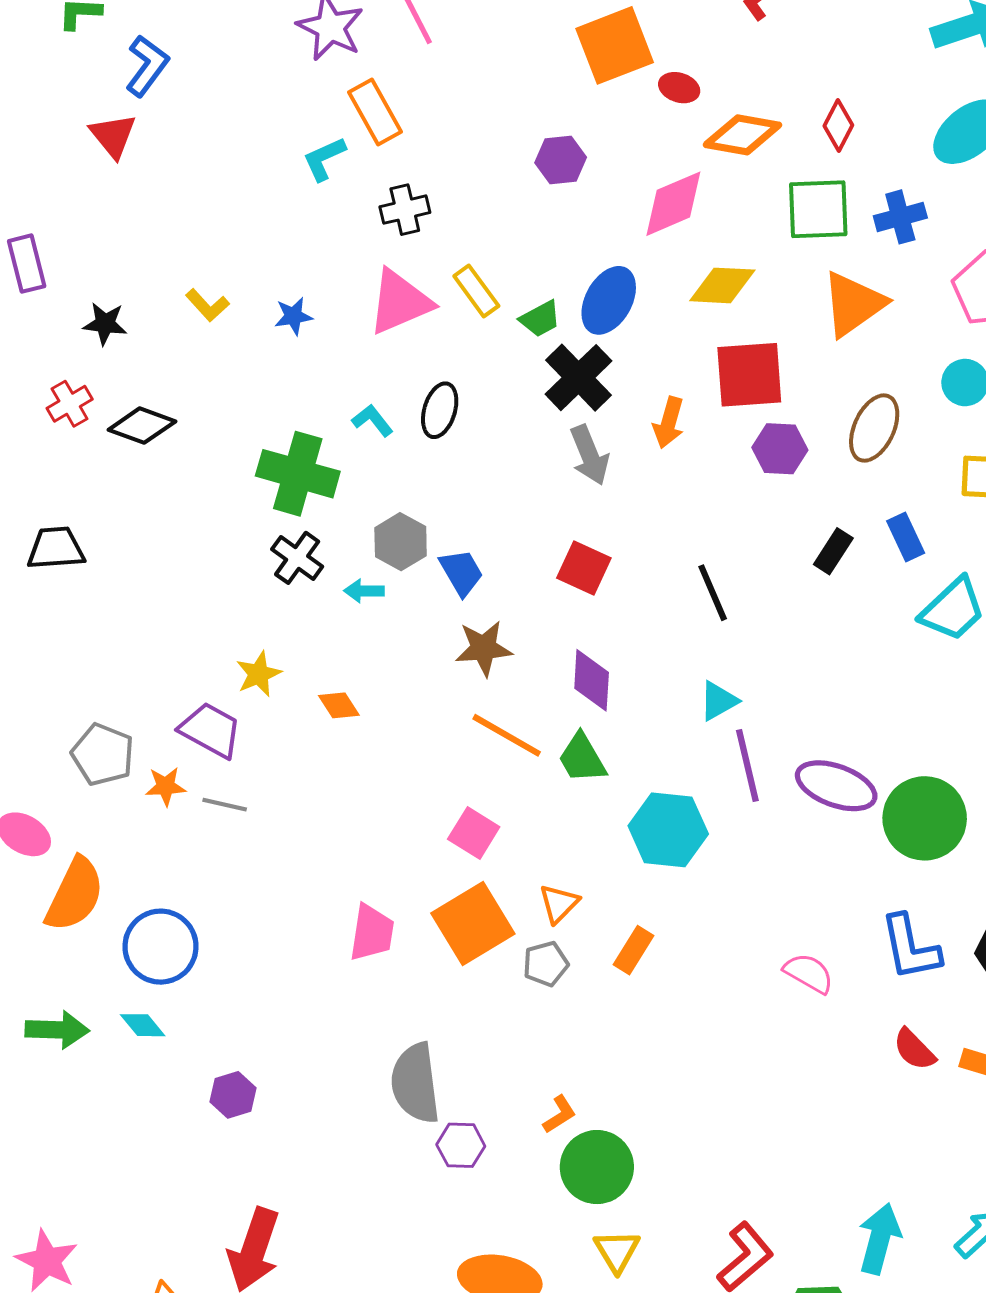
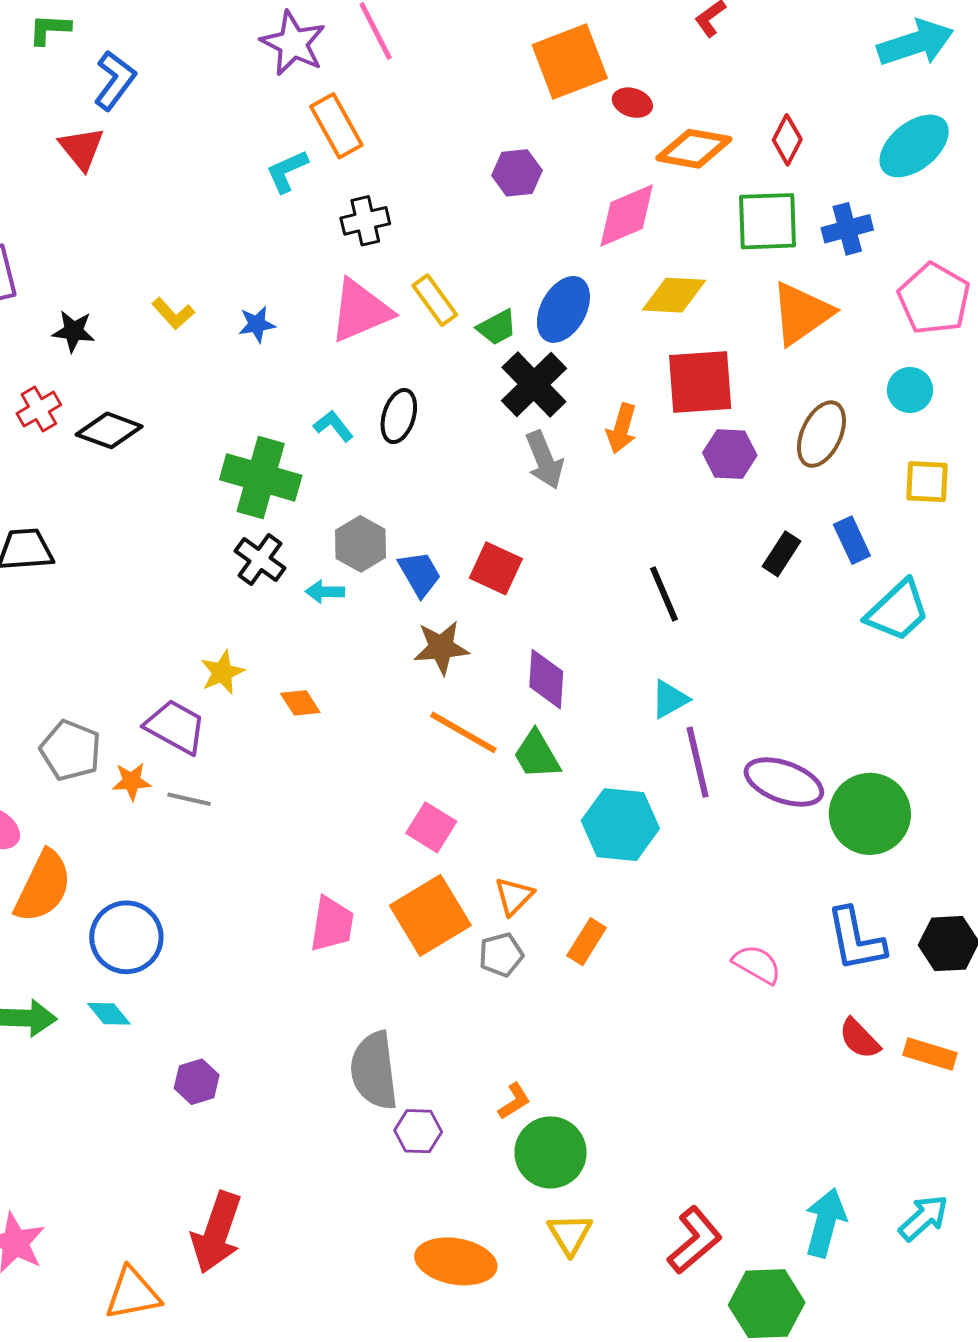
red square: (584, 568) -> (496, 568), moved

